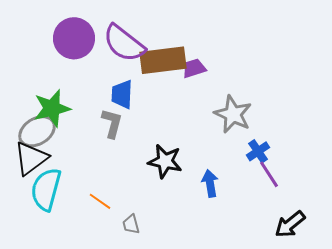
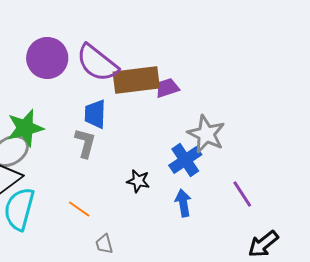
blue cross: (258, 151) -> (185, 160), moved, size x1.4
black star: (165, 161) -> (138, 181), size x0.7
orange line: (100, 201) -> (79, 209), moved

